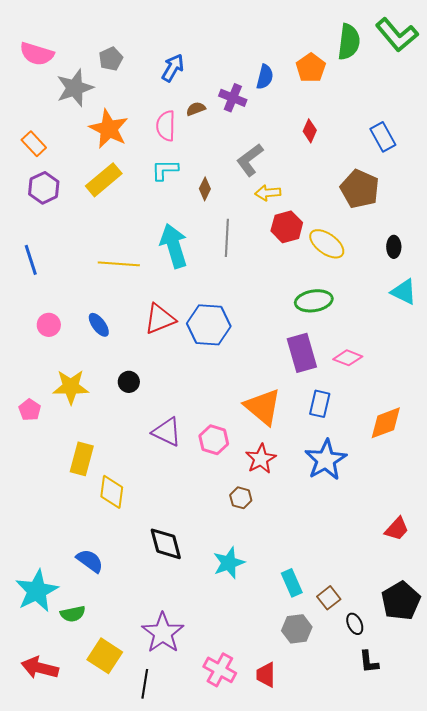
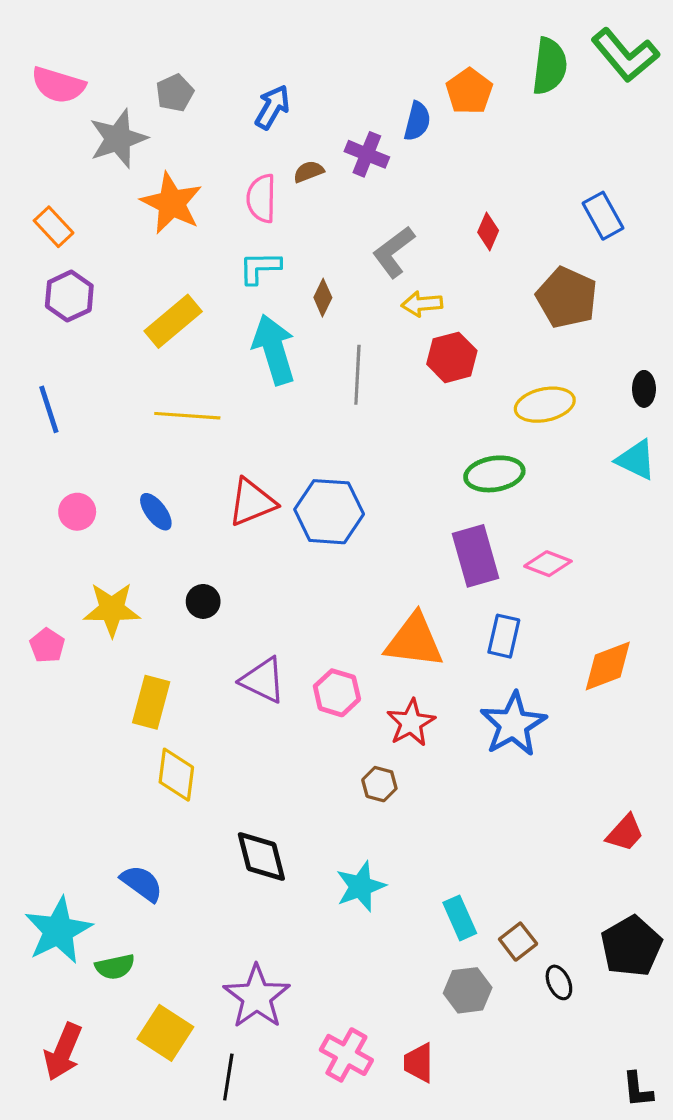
orange pentagon: (311, 68) -> (469, 91), moved
red diamond: (310, 131) -> (488, 231), moved
yellow rectangle: (104, 180) -> (173, 321), moved
yellow ellipse: (327, 244) -> (545, 405), moved, turned -48
cyan arrow: (174, 246) -> (274, 350), moved
black ellipse: (394, 247) -> (644, 389), moved
orange triangle: (263, 407) -> (414, 641), turned -33
yellow rectangle: (82, 459) -> (151, 702), moved
black L-shape: (369, 662) -> (638, 1090), moved
red arrow: (40, 668) -> (63, 1052), turned -81

